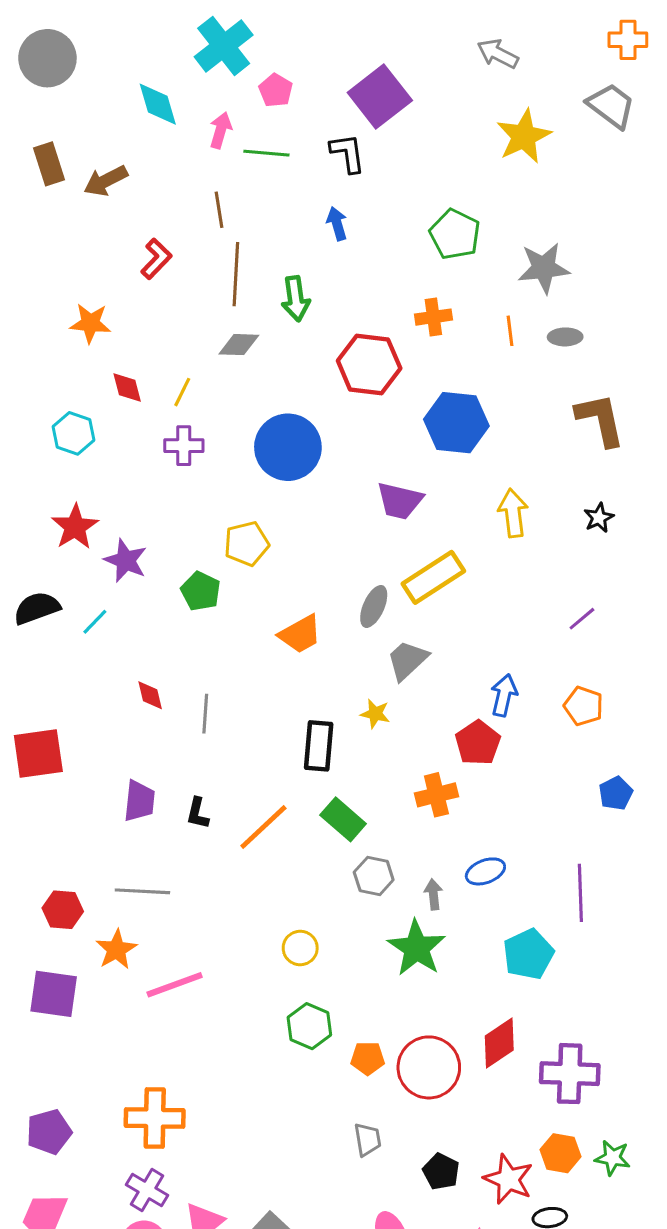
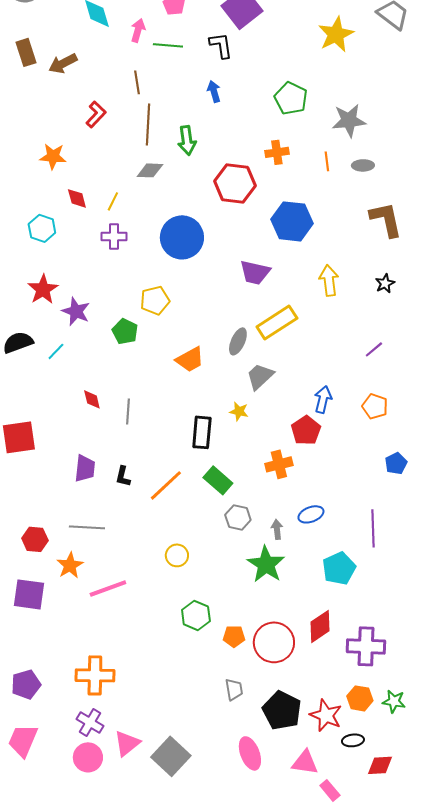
yellow circle: (300, 948) -> (177, 555), moved
black pentagon: (441, 1172) -> (282, 710), size x1.6

